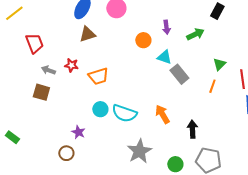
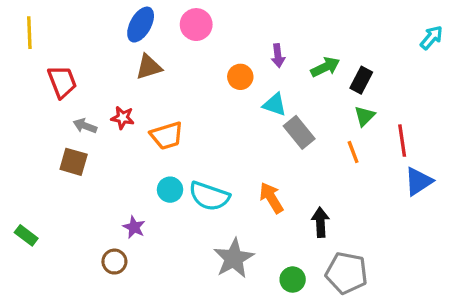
black rectangle: (217, 11) -> (361, 80), moved
yellow line: (14, 13) -> (29, 33), turned -54
orange line: (212, 86) -> (353, 152), turned -40

